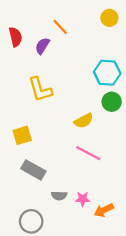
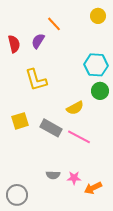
red semicircle: (15, 37) -> (14, 44), moved
gray rectangle: (33, 170) -> (51, 128), moved
gray circle: (31, 221) -> (17, 195), moved

